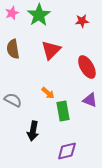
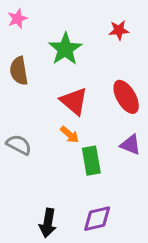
green star: (39, 15) -> (65, 49), moved
red triangle: (51, 50) -> (74, 101), moved, turned -35
black arrow: (33, 131) -> (48, 223), moved

